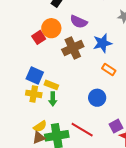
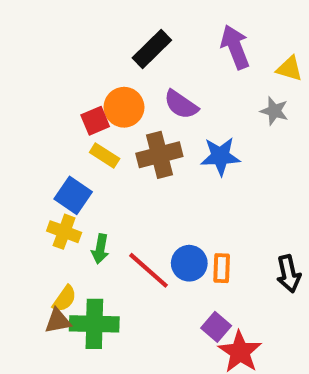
orange rectangle: (109, 69) -> (222, 268), moved, turned 48
yellow rectangle: (51, 85) -> (105, 156), moved
yellow semicircle: (40, 126) -> (64, 299), turned -32
purple square: (116, 126) -> (216, 327), turned -32
red line: (82, 130) -> (148, 270), moved

